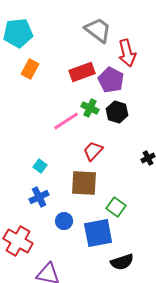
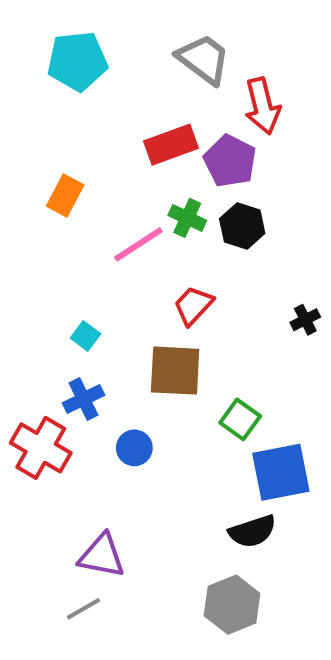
cyan pentagon: (18, 33) -> (77, 61), moved
orange rectangle: (30, 69) -> (65, 196), moved
blue square: (98, 233) -> (281, 472), moved
red cross: (18, 241) -> (41, 448), moved

